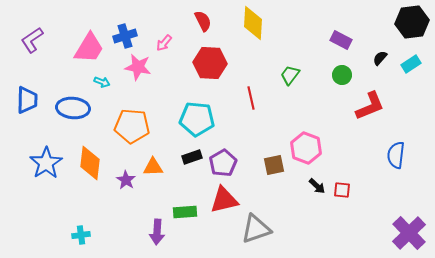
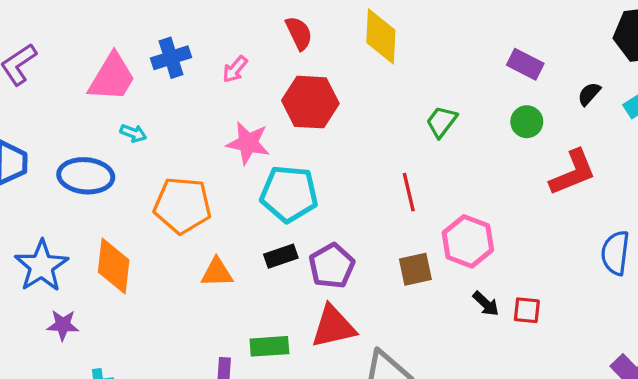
pink star: (138, 67) -> (248, 143), moved
red line: (251, 98) -> (409, 192), moved
purple star: (126, 180) -> (63, 325), moved, turned -30

